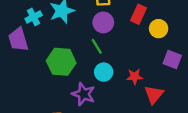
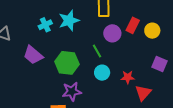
purple circle: (103, 22) -> (112, 33), moved
yellow circle: (159, 29) -> (152, 31), moved
purple trapezoid: (18, 40) -> (33, 55), moved, turned -35
purple star: (83, 94) -> (72, 92), moved, turned -30

